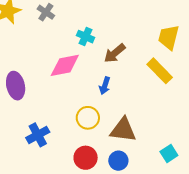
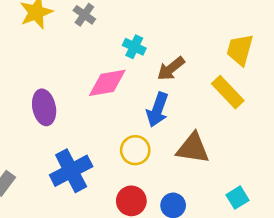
blue arrow: (105, 86) -> (157, 110), size x1.5
brown triangle: (123, 130) -> (193, 148), moved
blue cross: (38, 135) -> (71, 171), size x1.4

